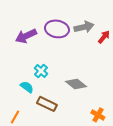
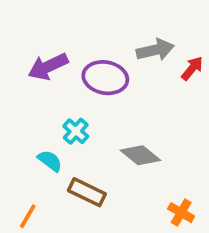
purple ellipse: (57, 29) -> (105, 78), moved

